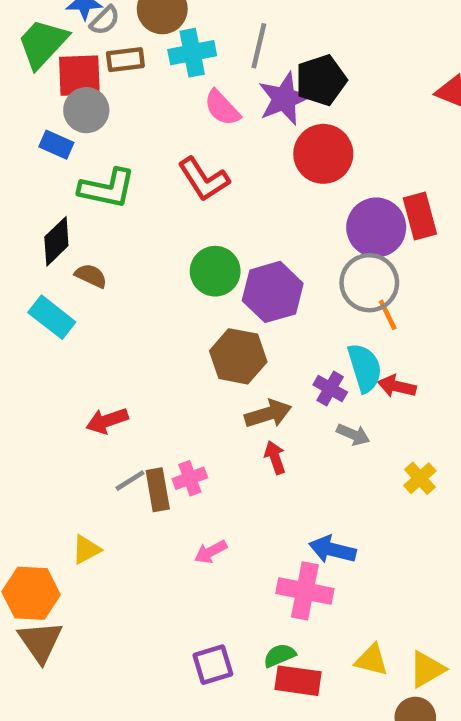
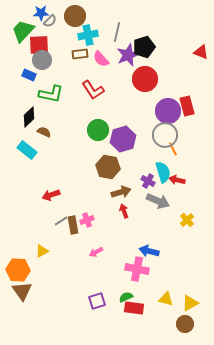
brown rectangle: (125, 60) -> (80, 54), moved
gray arrow: (353, 435) -> (158, 201), size x1.6

